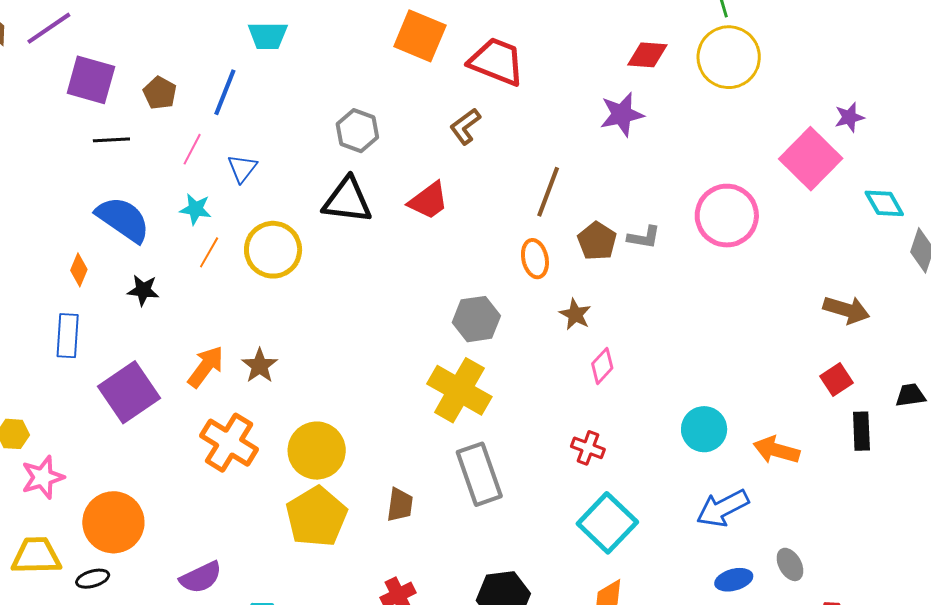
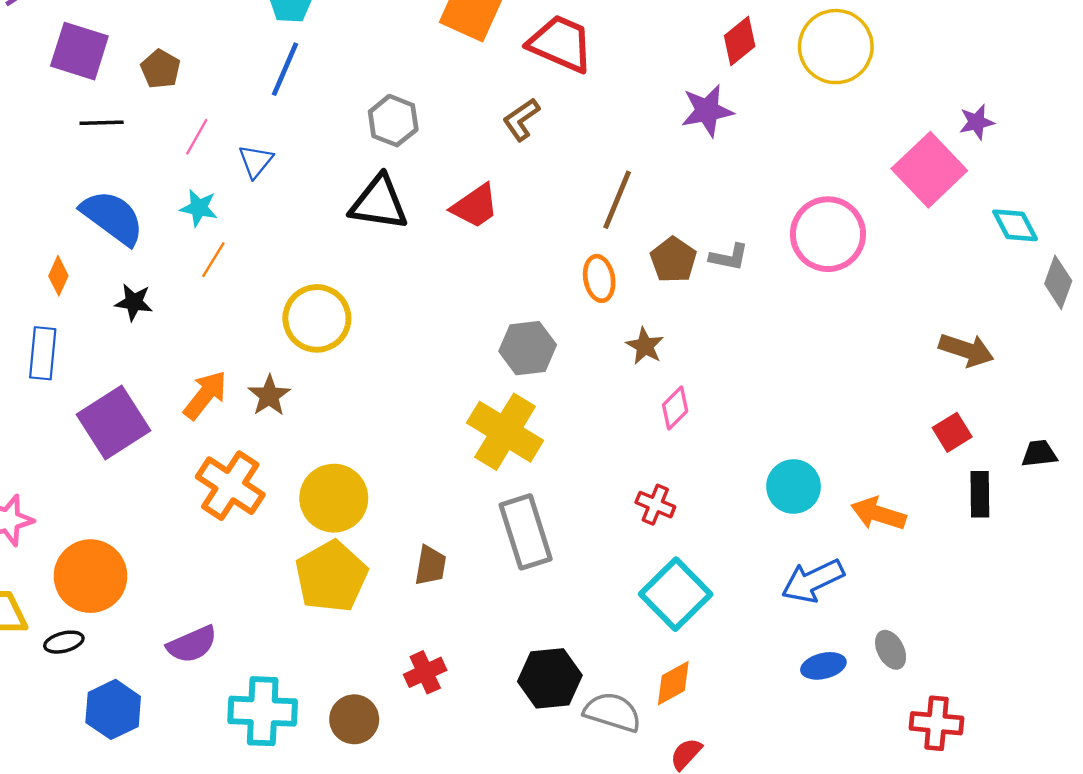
red diamond: (647, 55) -> (740, 41), turned -45
blue line: (225, 92) -> (285, 69), moved
yellow circle: (273, 250) -> (317, 318), moved

